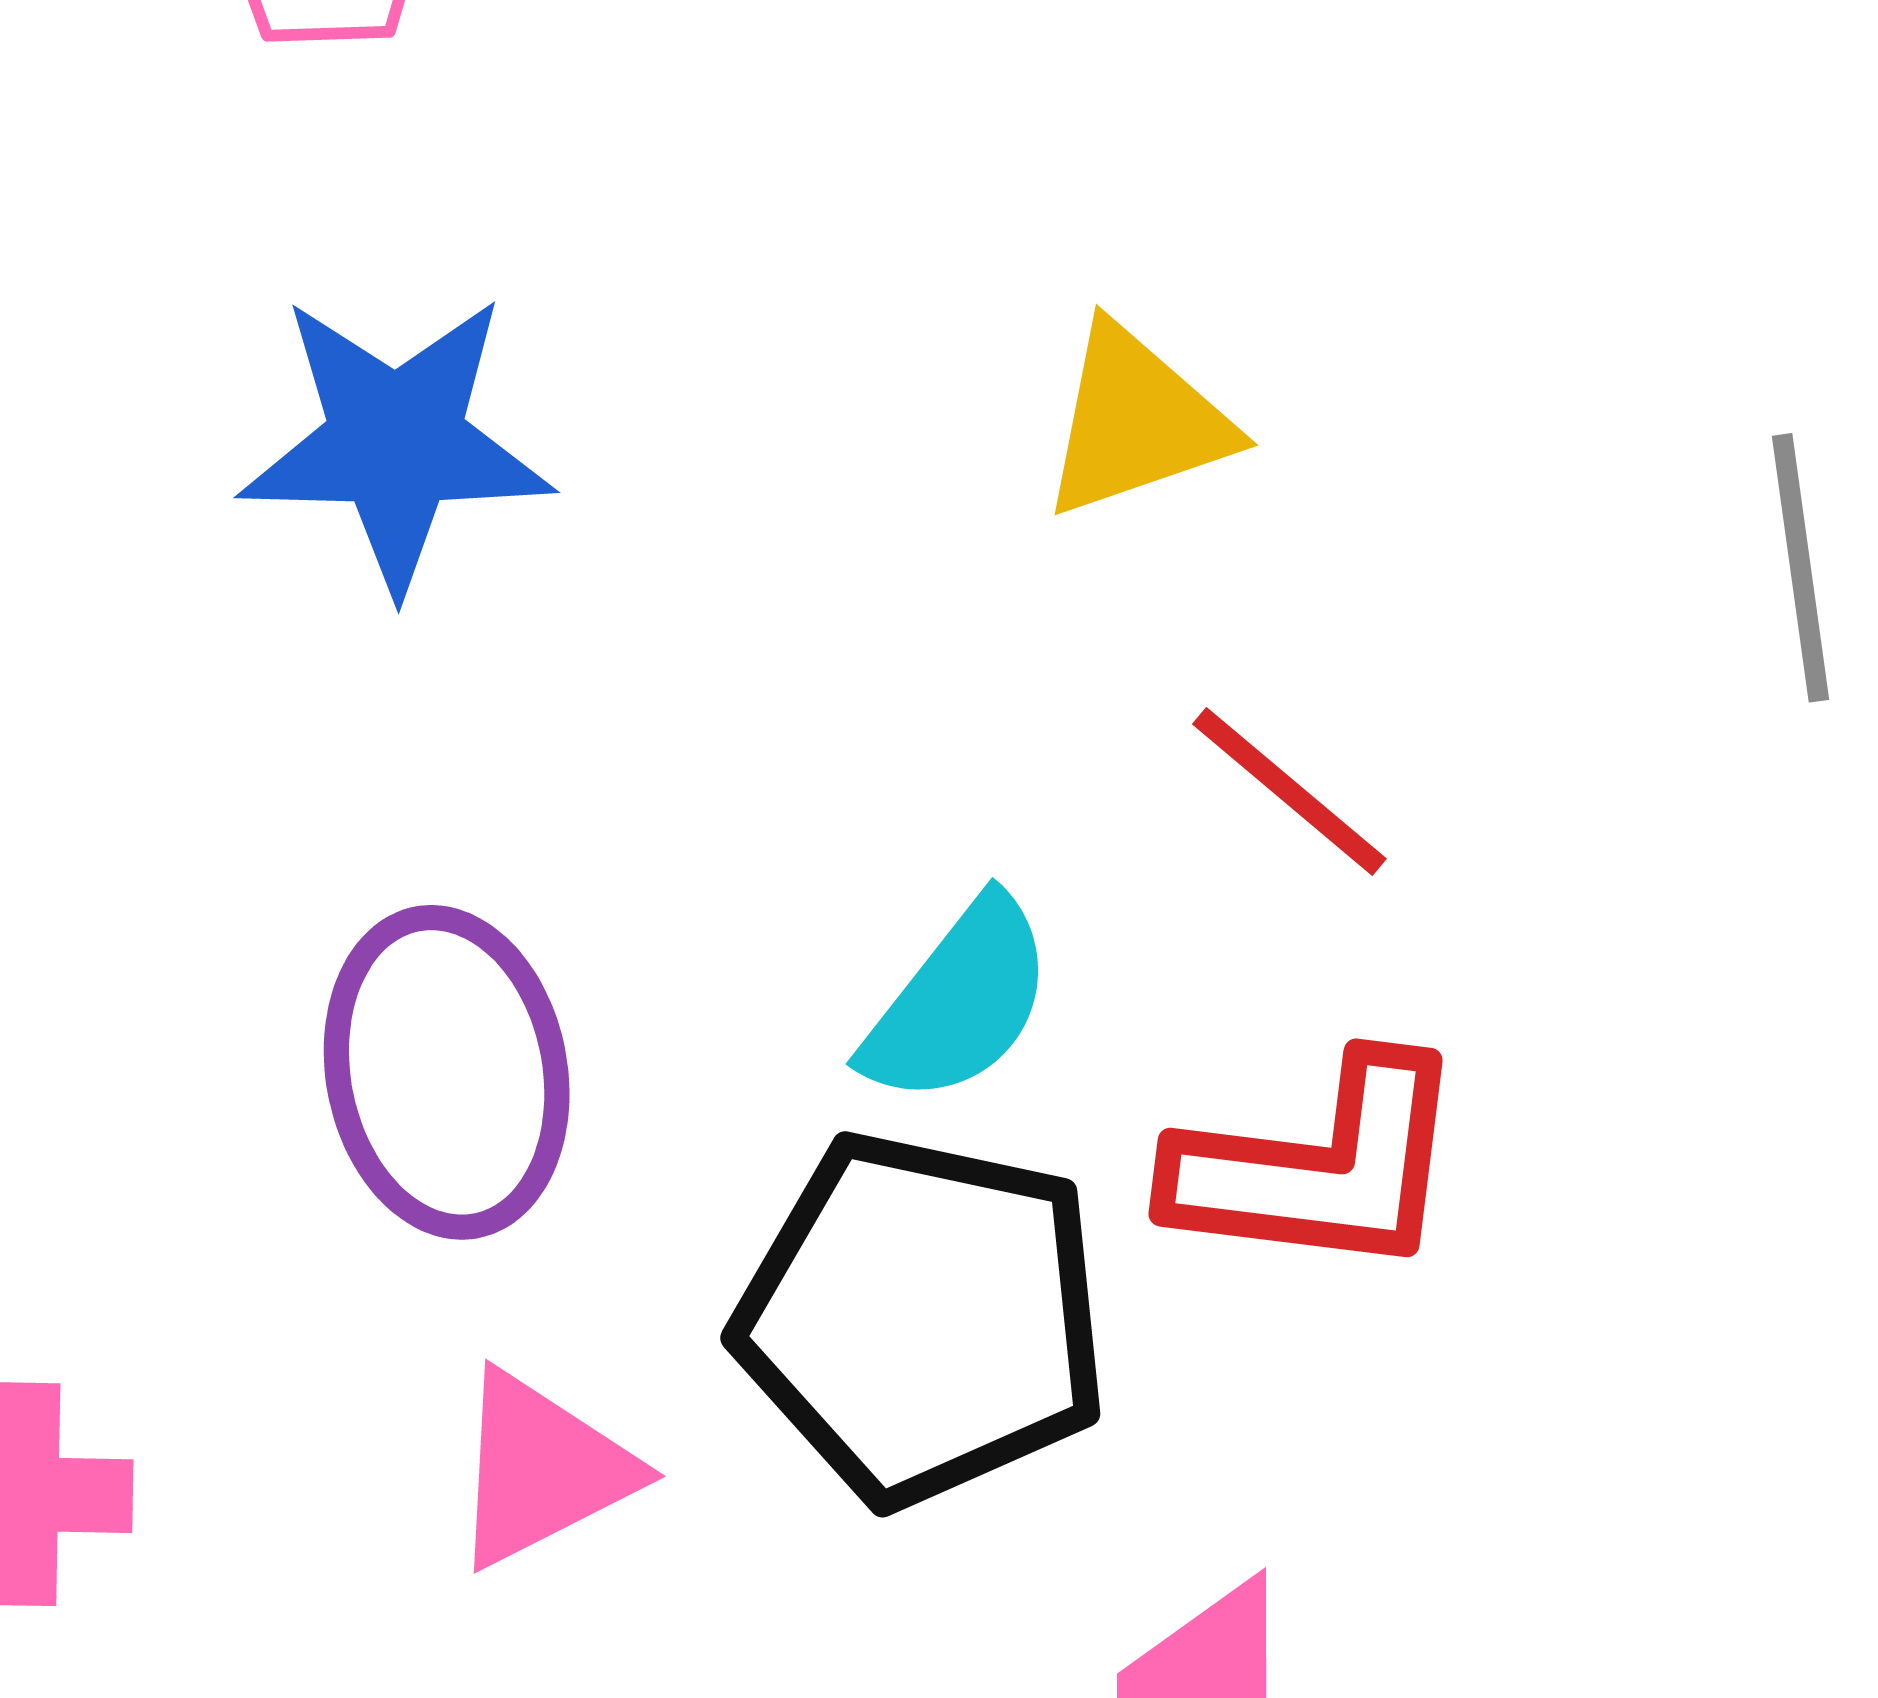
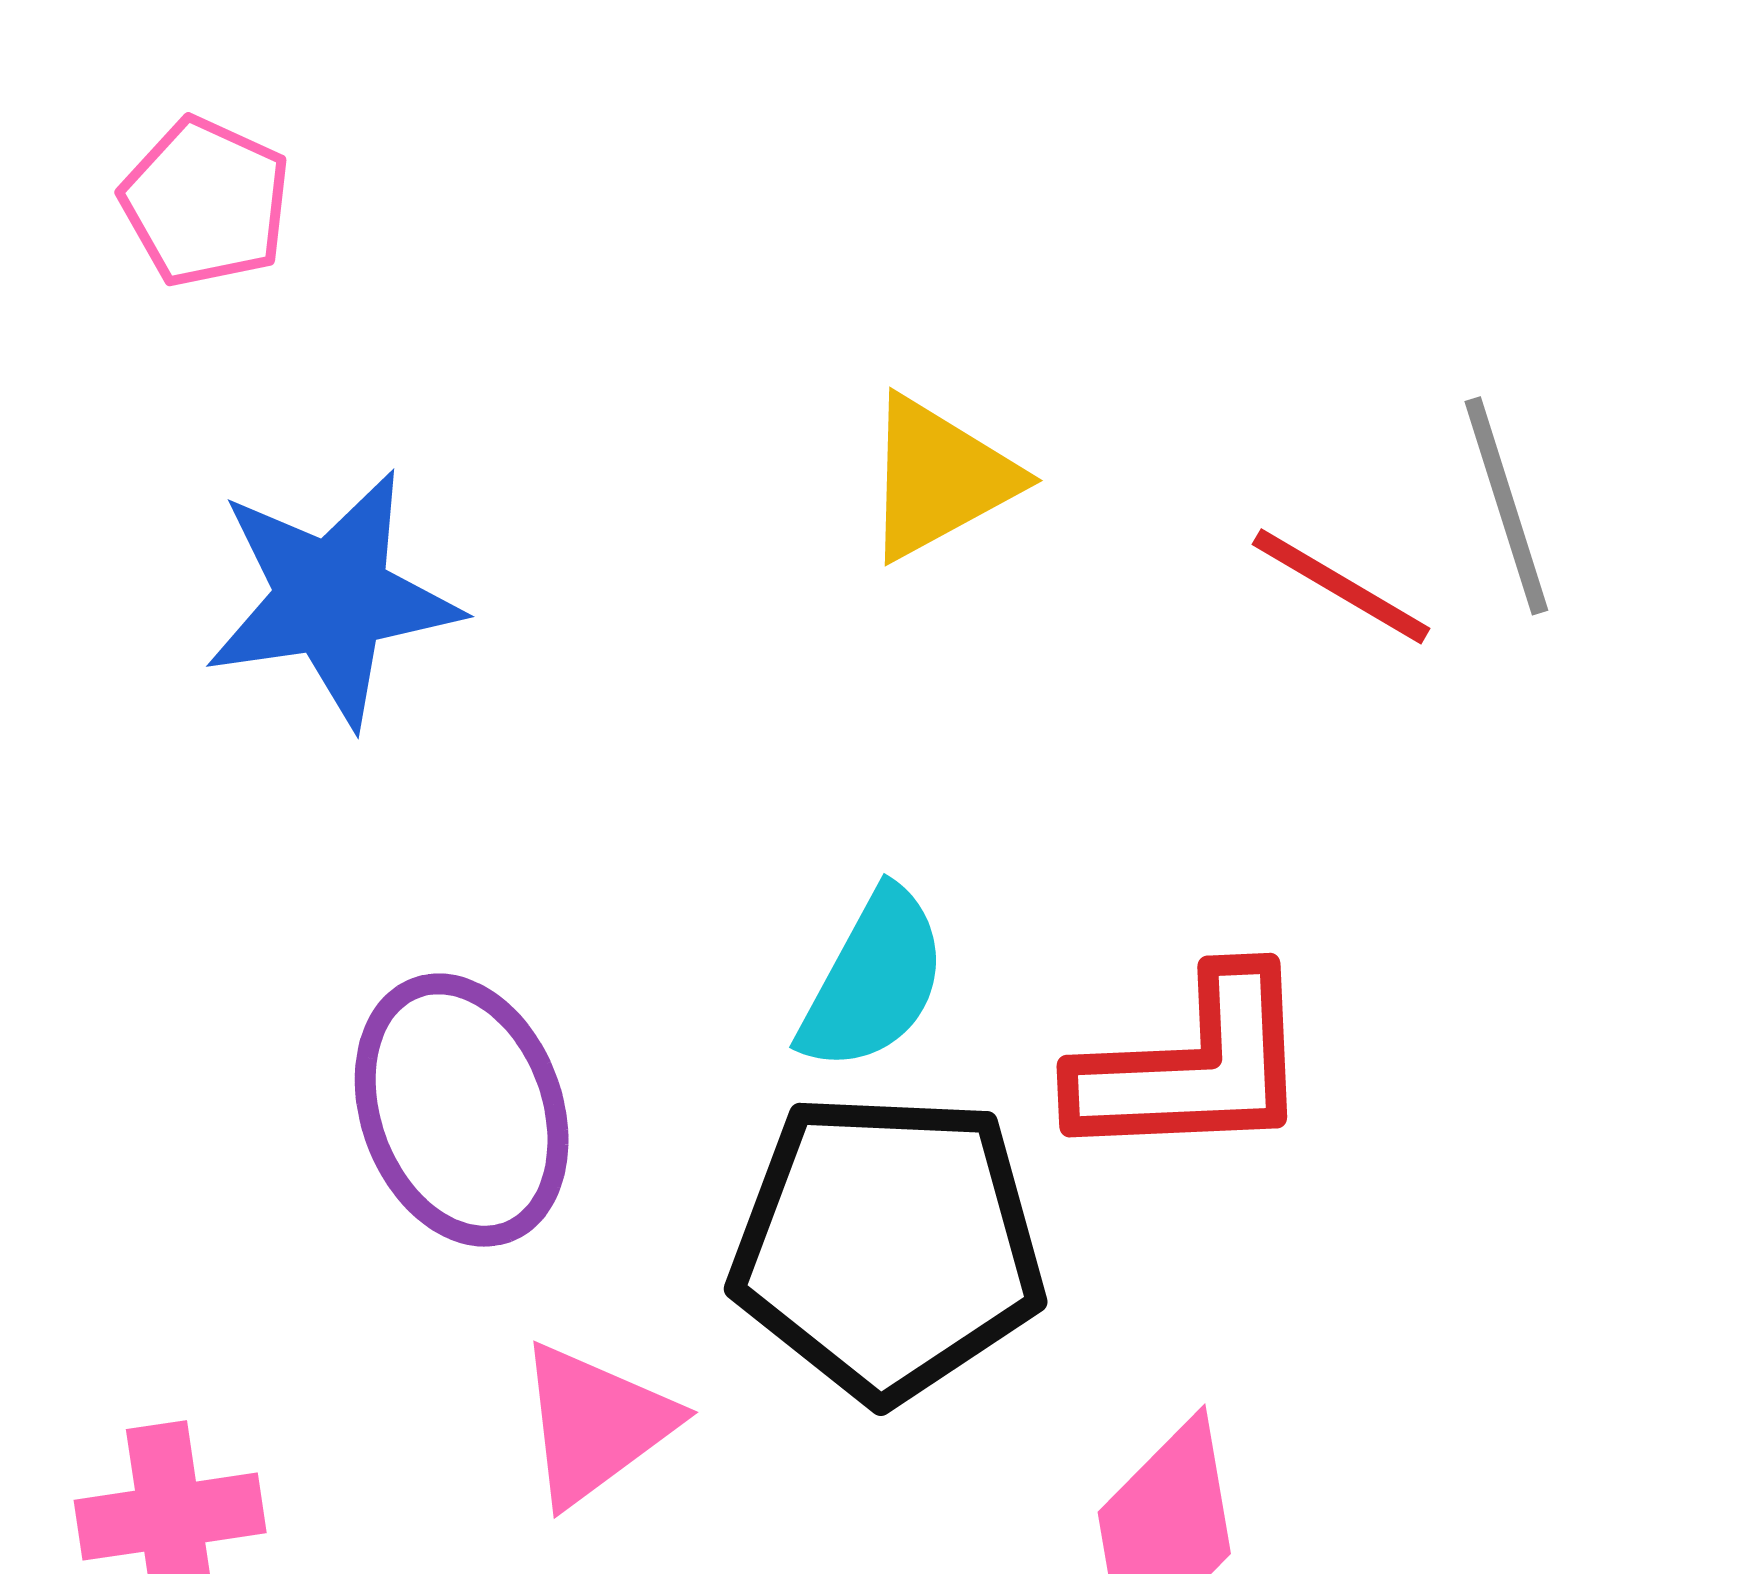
red line: (1289, 791) -> (1341, 586), moved

